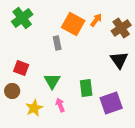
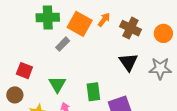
green cross: (22, 18) -> (48, 18), moved, turned 35
brown cross: (121, 28) -> (131, 28), turned -30
gray rectangle: (57, 43) -> (63, 44), turned 56

